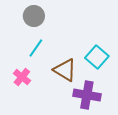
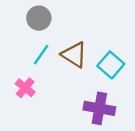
brown triangle: (65, 70) -> (74, 55), moved

